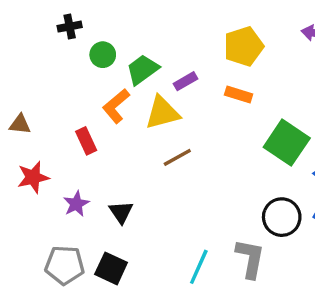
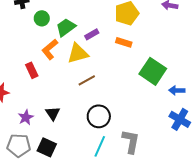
purple star: (76, 204) -> (26, 117), moved
black circle: (282, 217) -> (99, 116), moved

